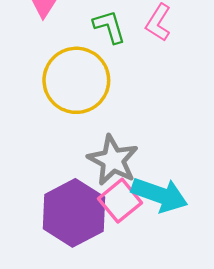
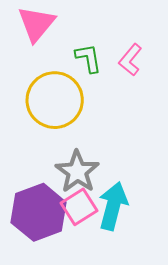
cyan arrow: (160, 195) -> (113, 206), turned -102

